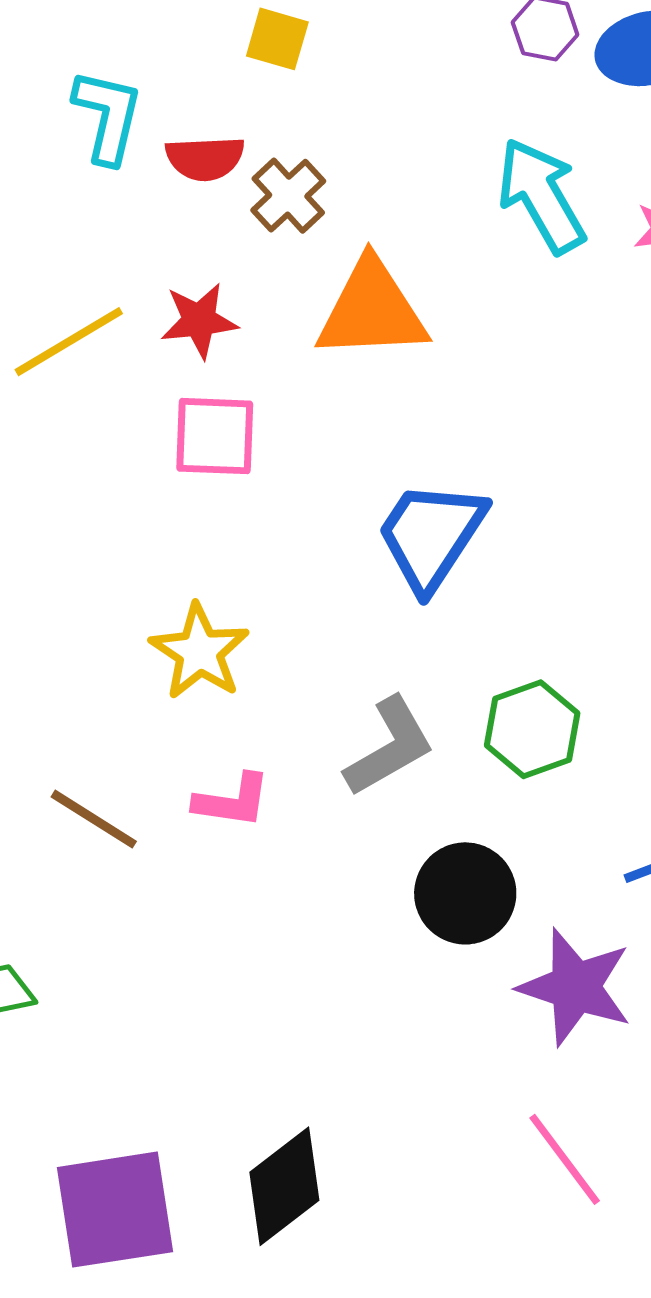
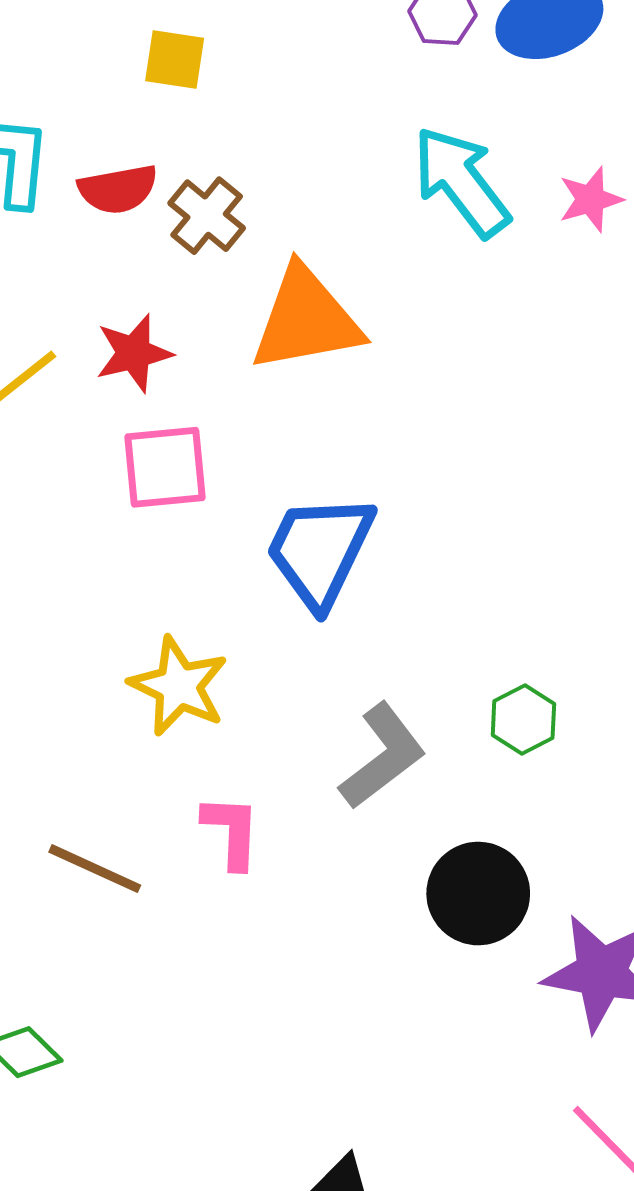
blue trapezoid: (431, 535) -> (320, 551), moved
green hexagon: (532, 729) -> (523, 719), size x0.7
pink L-shape: (232, 801) -> (231, 832), turned -88

